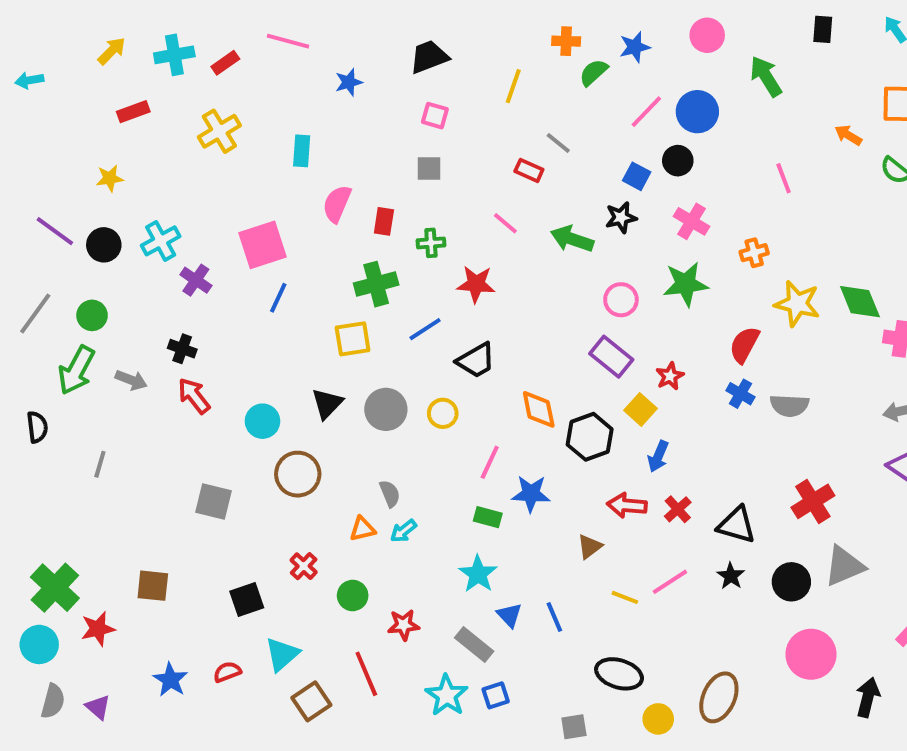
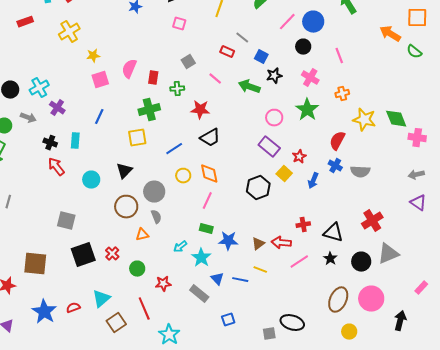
orange arrow: (848, 135) -> (390, 34), size x1.5
cyan rectangle: (302, 151) -> (75, 141), moved
gray square: (429, 168) -> (188, 62), moved, turned -32
blue square: (637, 176) -> (261, 57), moved
yellow star: (110, 178) -> (93, 56), moved
pink line: (784, 178) -> (339, 56), moved
pink square: (262, 245) -> (100, 80), moved, size x0.7
green star: (686, 284) -> (307, 110), turned -30
blue line: (425, 329) -> (174, 149), moved
black trapezoid: (476, 360) -> (210, 138), moved
gray arrow: (131, 380) -> (28, 118), moved
gray circle: (386, 409) -> (154, 192), moved
orange diamond: (539, 409) -> (209, 174), moved
blue arrow: (658, 456) -> (313, 181), moved
brown circle: (298, 474) -> (126, 207), moved
blue star: (531, 494) -> (228, 241), moved
red arrow: (627, 505) -> (281, 243), moved
red cross: (678, 509) -> (303, 225), turned 32
cyan arrow: (404, 531) -> (180, 247), moved
brown square: (153, 586) -> (35, 264), size x1.4
yellow line: (625, 597) -> (260, 270), moved
black square: (247, 599) -> (83, 255), moved, size x1.4
blue line: (554, 617) -> (240, 280), turned -56
black ellipse: (619, 674) -> (292, 323), moved
blue star: (170, 680) -> (44, 312), size x1.4
cyan star: (447, 695) -> (169, 335), moved
blue square: (496, 695) -> (228, 320), moved
brown ellipse: (719, 697) -> (338, 300), moved
yellow circle: (658, 719) -> (349, 332), moved
gray square: (574, 727) -> (269, 334), moved

